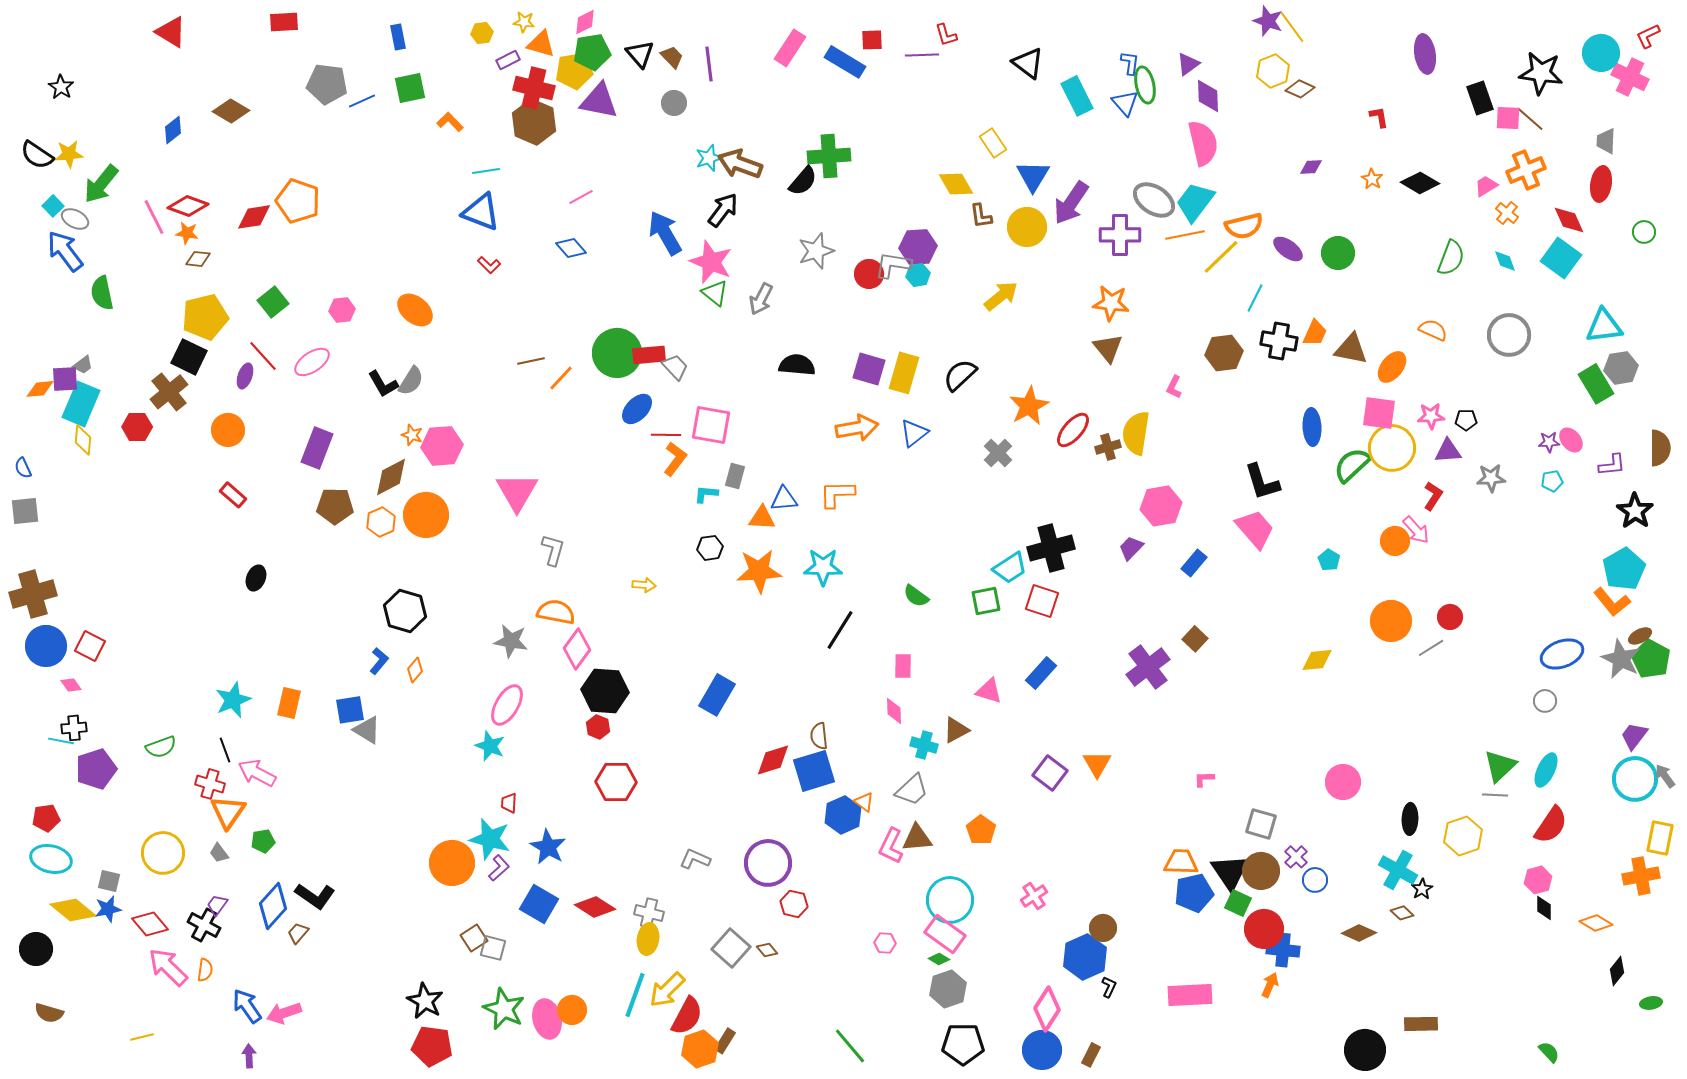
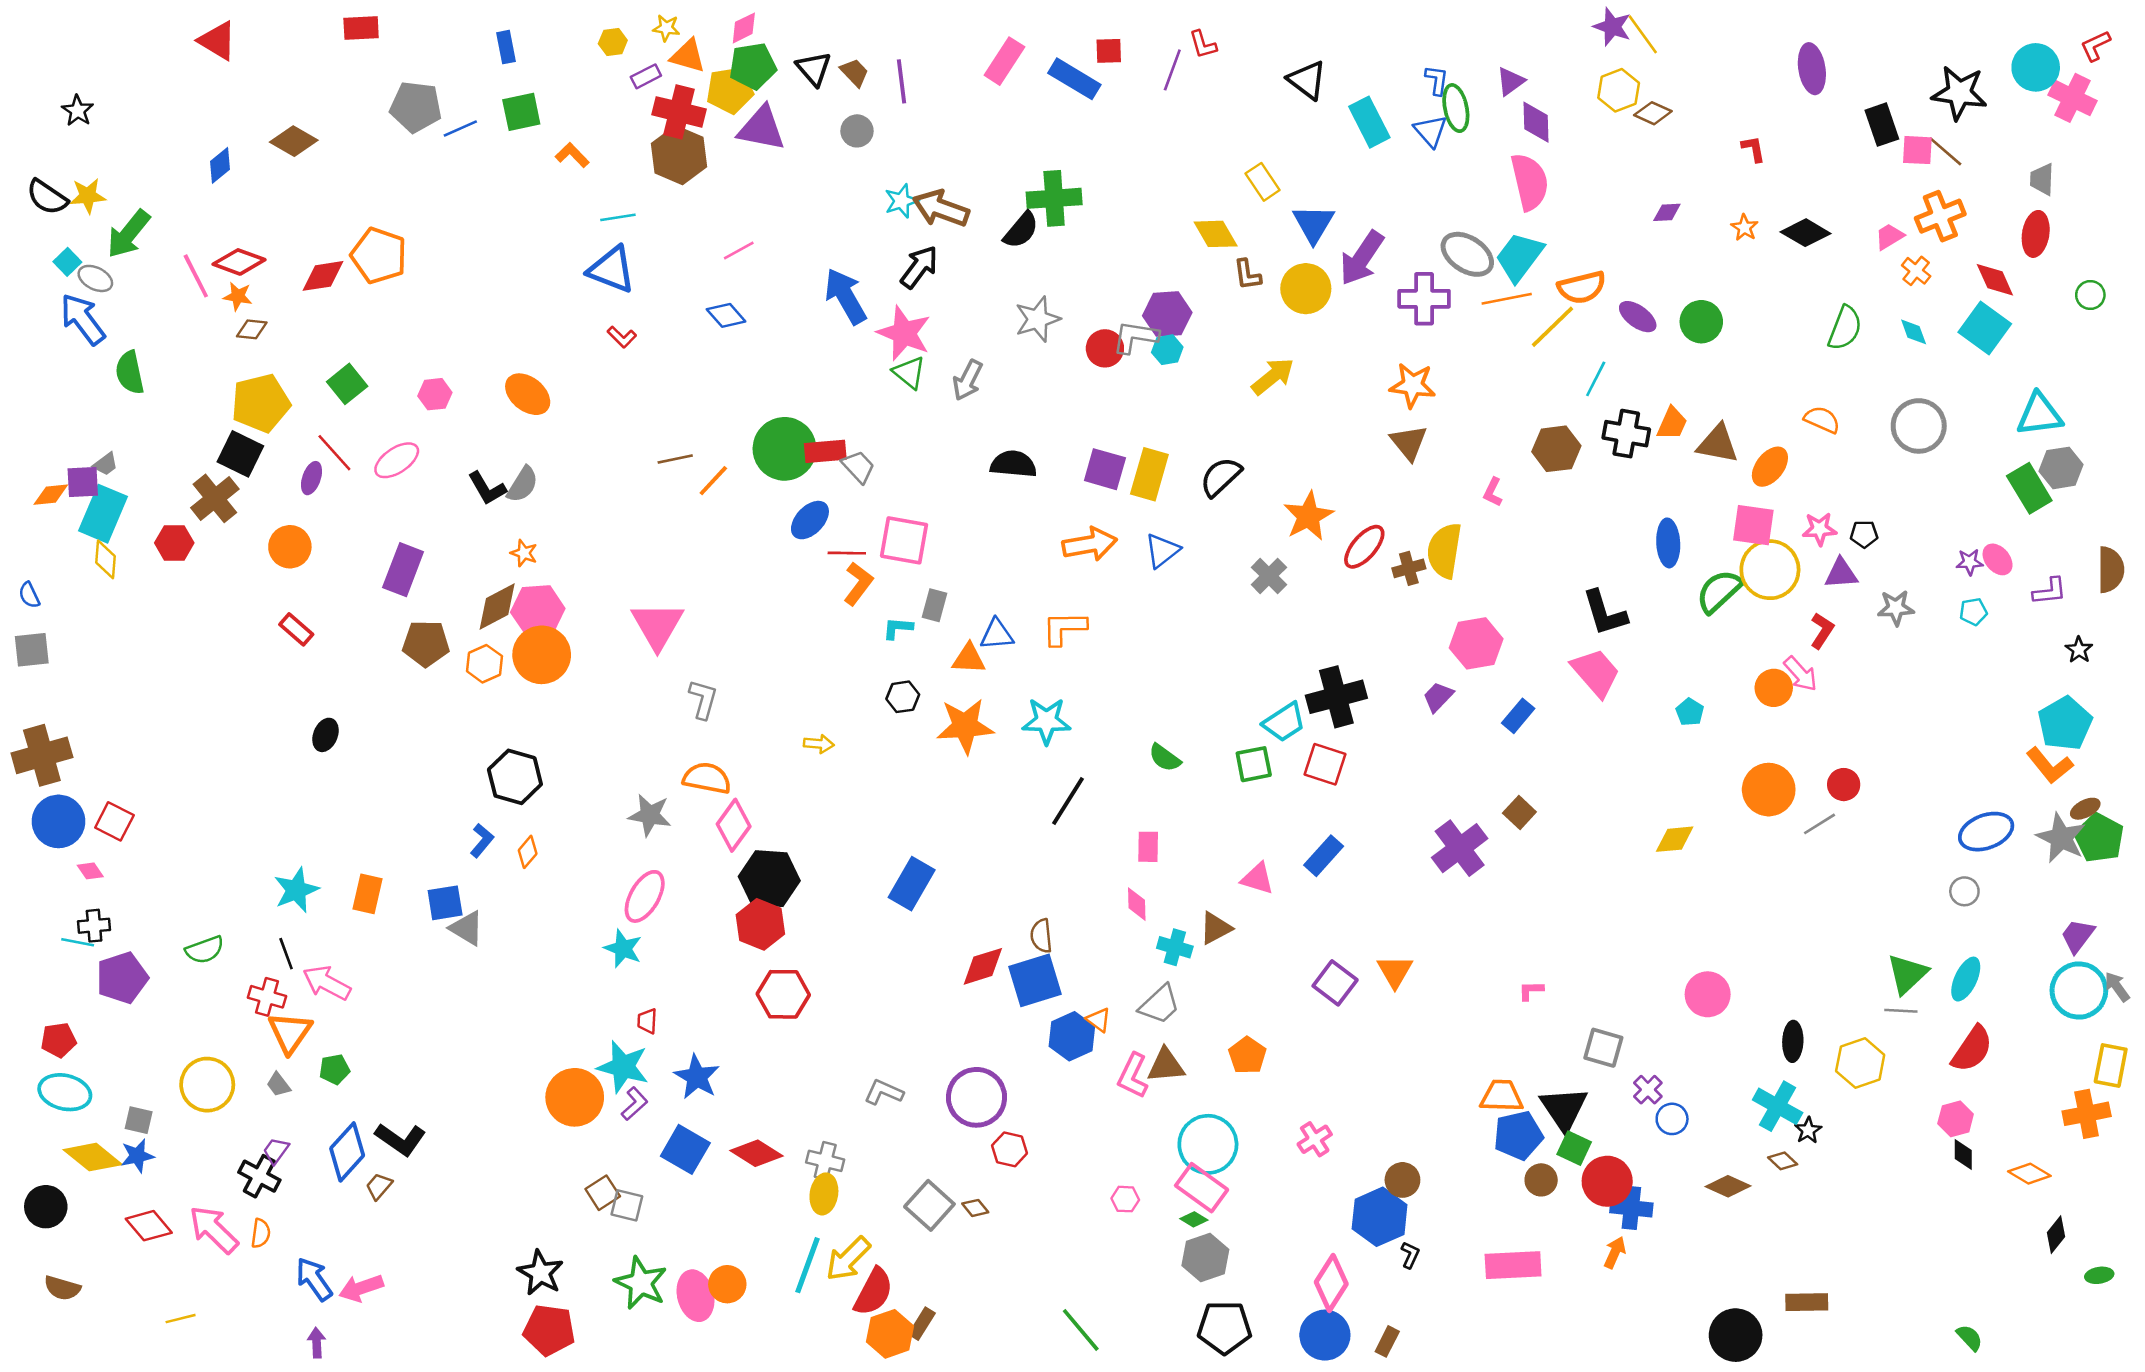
purple line: (922, 55) -> (1172, 70), turned -68
pink hexagon: (442, 446) -> (538, 610), moved
black star: (1635, 511) -> (2079, 650), size x0.6
red hexagon: (598, 727) -> (760, 924), size x1.6
brown circle: (1261, 871) -> (1541, 1180), moved, size x0.7
red diamond: (150, 924) -> (149, 1226), moved

